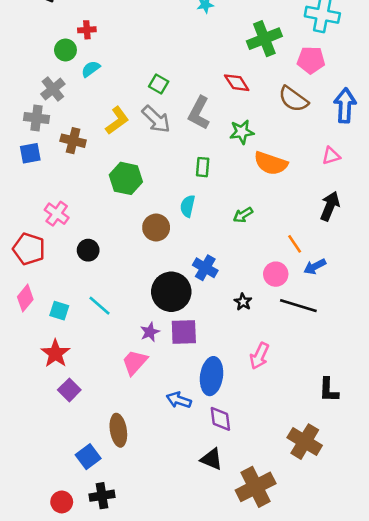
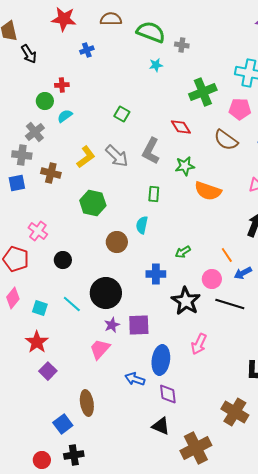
green square: (159, 84) -> (122, 114), moved
green arrow: (243, 215) -> (183, 252), moved
blue cross: (205, 268) -> (156, 274), turned -30
black circle: (171, 292) -> (106, 293), moved
black star: (243, 302) -> (186, 301), size x2.0

